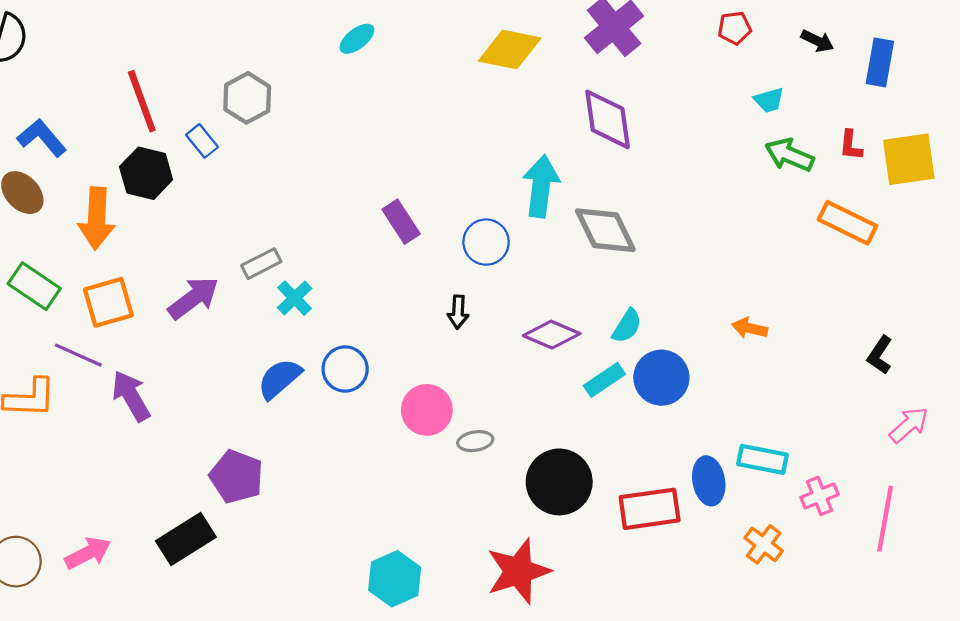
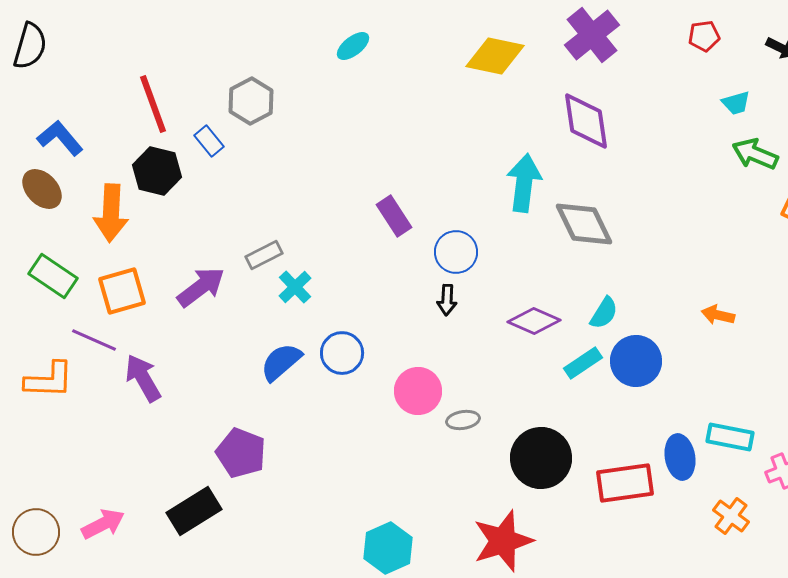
blue circle: (486, 242) -> (456, 252), moved

